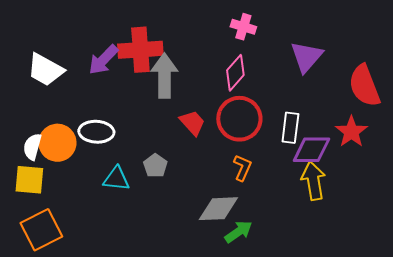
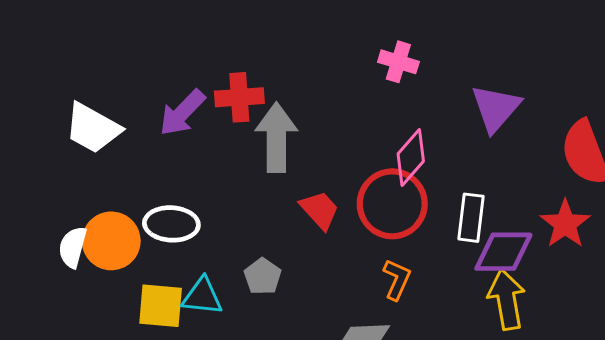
red cross: (140, 50) -> (239, 97), size x0.7
pink diamond: (235, 73) -> (411, 158), moved
yellow square: (29, 180) -> (161, 306), moved

